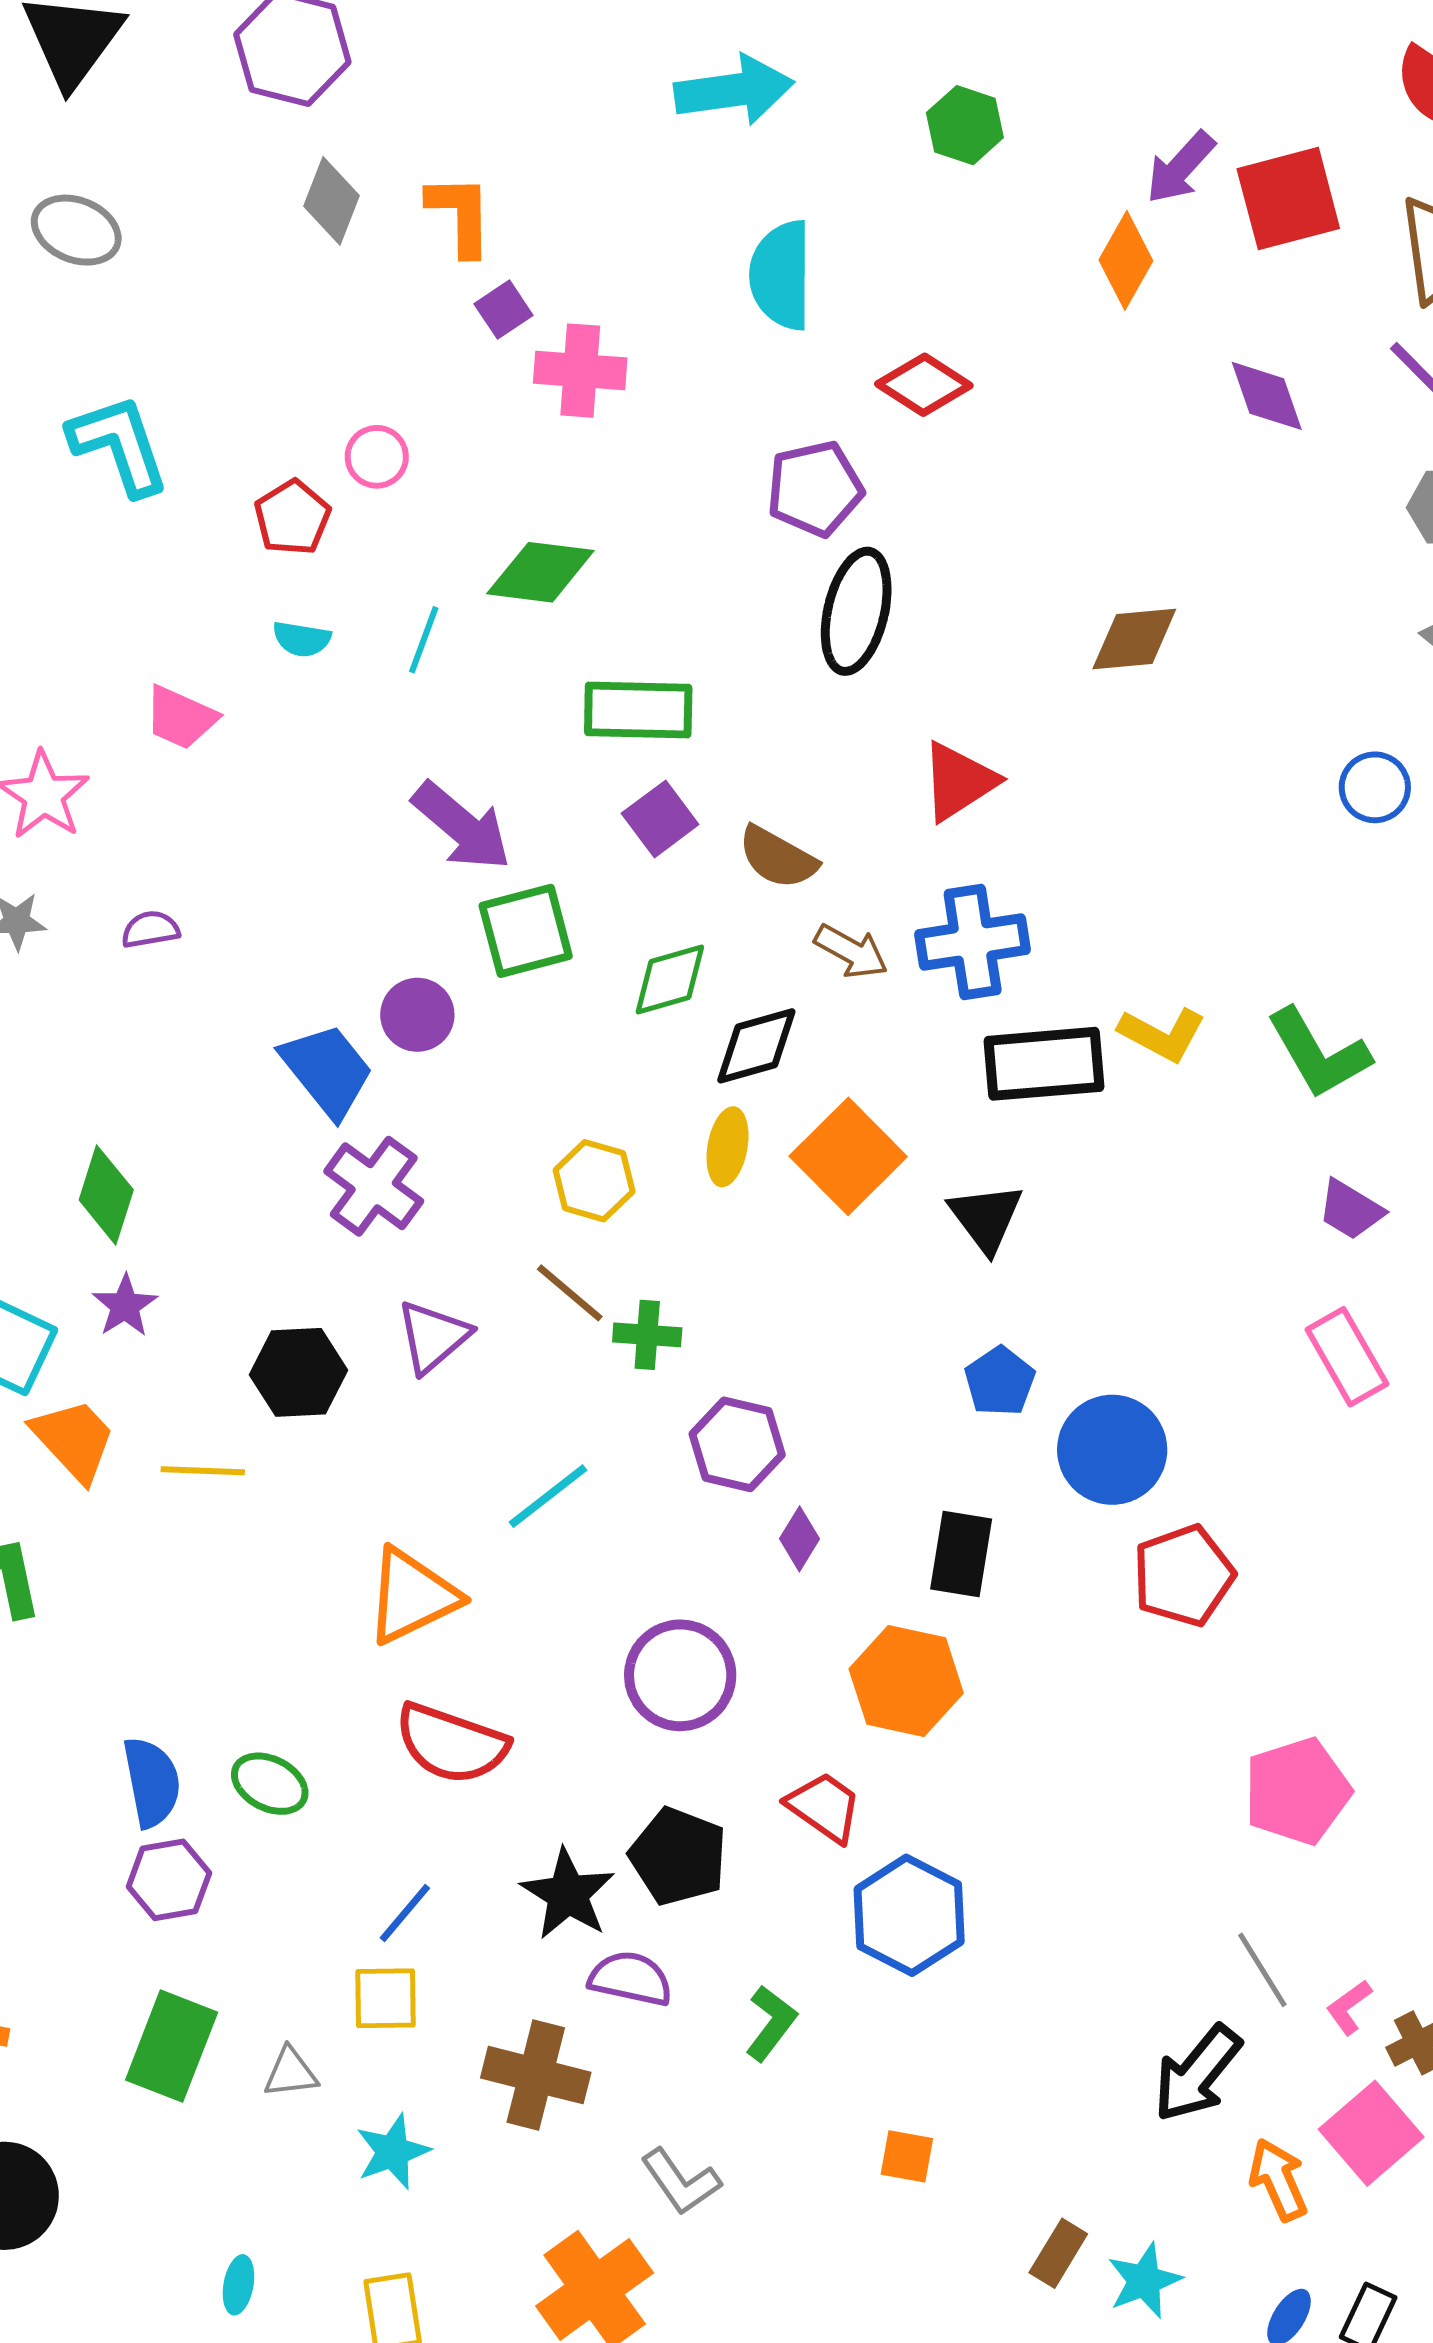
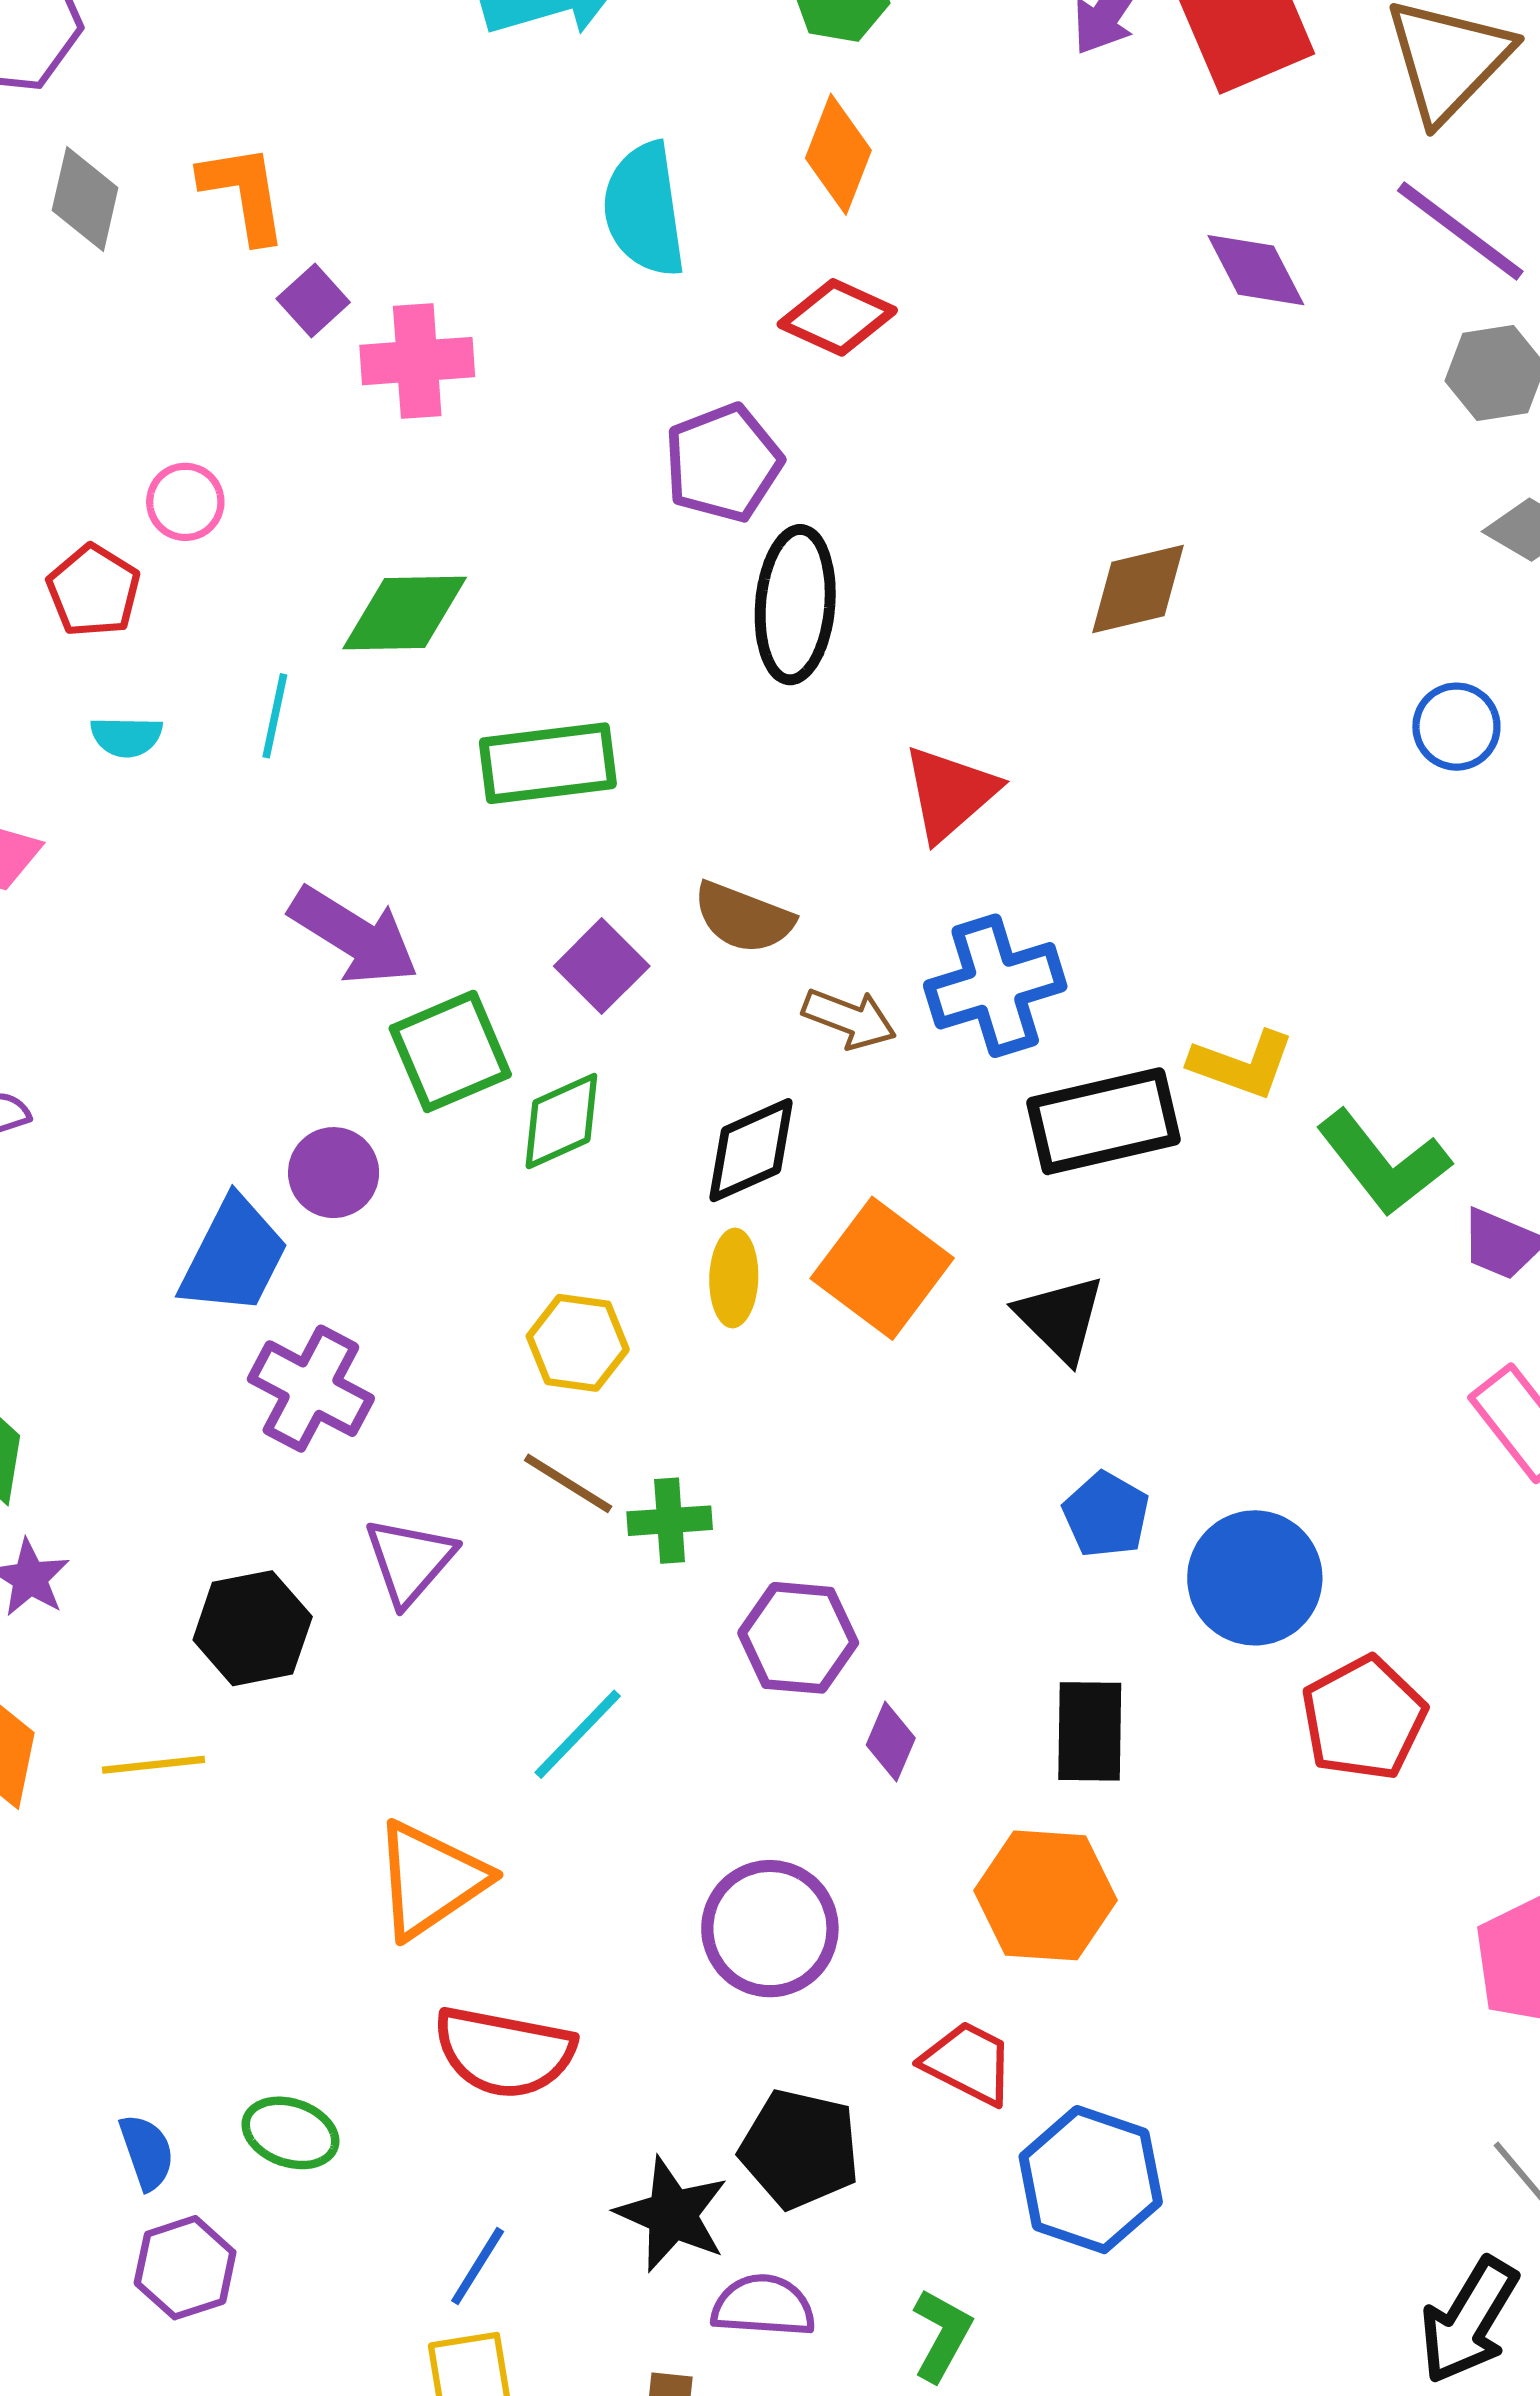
orange diamond: (1126, 260) -> (838, 154), moved
purple square: (660, 819) -> (602, 966), moved
green diamond: (670, 979) -> (561, 1121), moved
green L-shape: (1319, 1053) -> (1383, 1163), moved
blue trapezoid: (327, 1070) -> (234, 1256), turned 74
blue semicircle: (152, 1782) -> (147, 2152), size x0.7

